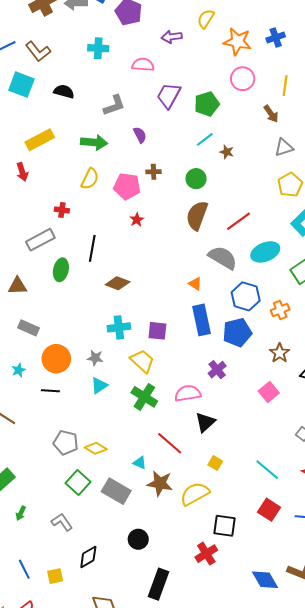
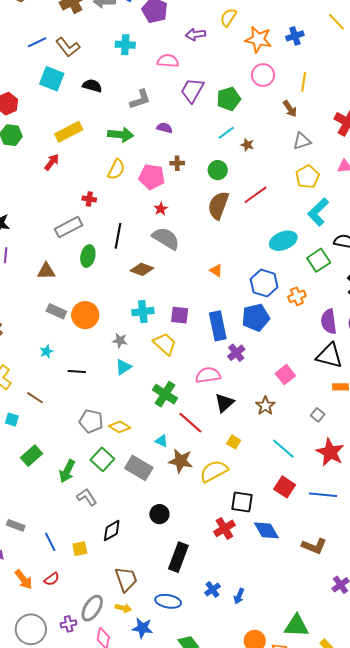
purple semicircle: (140, 135) -> (165, 128), turned -49
red arrow: (22, 172) -> (52, 162), turned -126
red line: (239, 221) -> (255, 195), moved
gray semicircle: (223, 258) -> (166, 238), moved
blue rectangle: (202, 320) -> (218, 326), moved
brown star: (280, 353) -> (265, 406), moved
orange circle: (56, 359) -> (85, 315), moved
green cross: (144, 397) -> (165, 394), moved
green arrow: (21, 513) -> (67, 471), moved, size x1.6
blue diamond: (265, 580) -> (266, 530), moved

